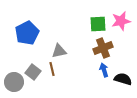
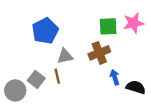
blue pentagon: (27, 33) -> (45, 31), moved
brown cross: (103, 48) -> (99, 53), moved

